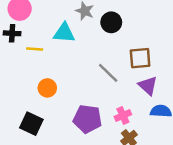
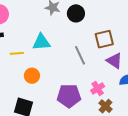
cyan triangle: (64, 33) -> (41, 42), moved
yellow line: (35, 49) -> (17, 53), moved
gray line: (108, 73) -> (80, 55), turned 30

